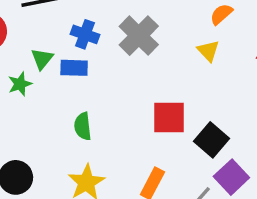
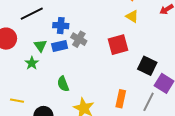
gray cross: (139, 36) -> (79, 39), moved, size x0.7
red square: (169, 117) -> (118, 45), moved
green semicircle: (83, 126) -> (63, 84), moved

